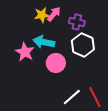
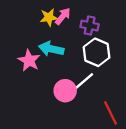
pink circle: (56, 63) -> (65, 91), moved
white line: (72, 97) -> (84, 81), moved

